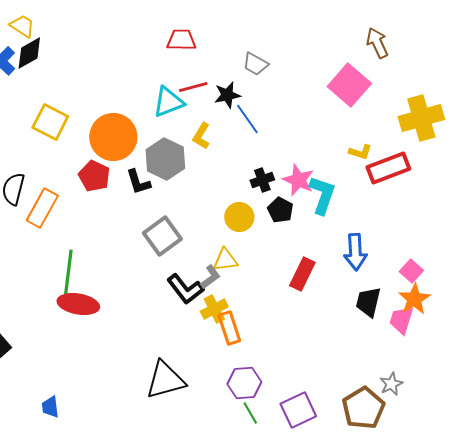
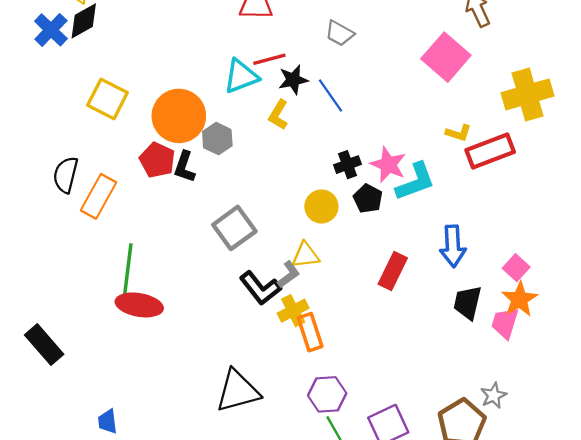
black star: (227, 95) -> (293, 80), moved
gray hexagon: (165, 159) -> (217, 139), moved, size x0.7
black L-shape: (138, 182) -> (184, 167), moved, turned 36
cyan L-shape: (322, 195) -> (415, 182), turned 51

